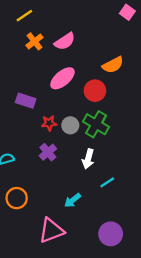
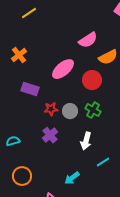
orange cross: (35, 41) -> (19, 55), moved
pink semicircle: (65, 41) -> (88, 40), moved
green cross: (96, 124) -> (93, 110), size x0.7

